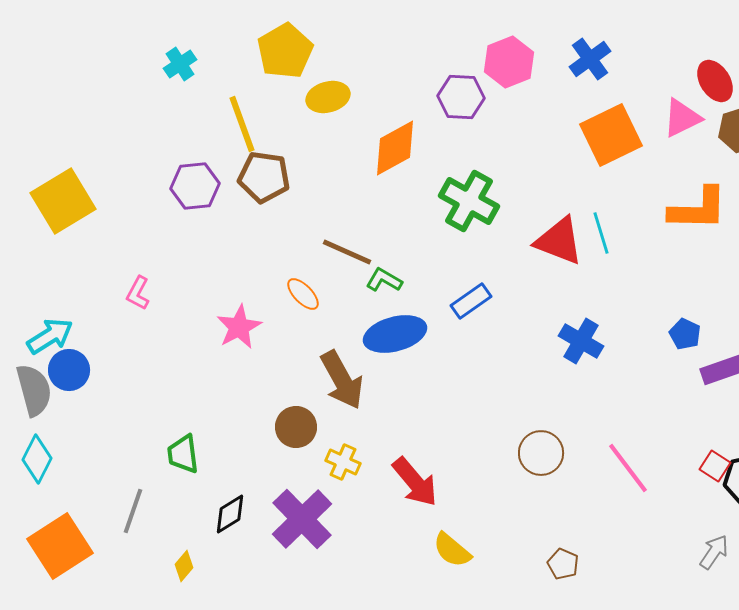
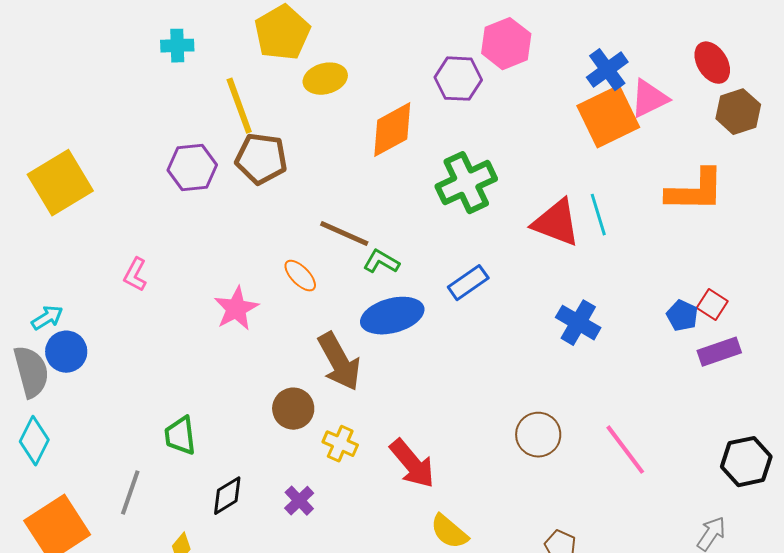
blue cross: (590, 59) -> (607, 70), moved
cyan cross: (180, 64) -> (177, 46), turned 32
pink triangle: (682, 118) -> (649, 99), moved
green cross: (469, 201) -> (466, 183), turned 36
cyan arrow: (50, 336) -> (47, 318), size x0.7
red square: (715, 466) -> (712, 305), moved
purple cross: (302, 519) -> (299, 501), size x0.5

